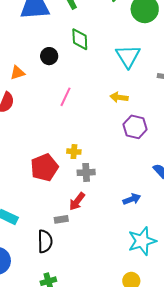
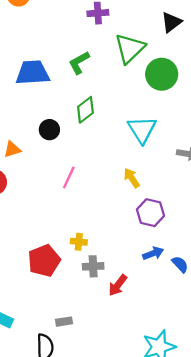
green diamond: (80, 39) -> (85, 110), turned 55
yellow arrow: (119, 97) -> (132, 178), turned 48
blue arrow: (132, 199) -> (153, 253), moved
red arrow: (77, 201) -> (118, 285), moved

